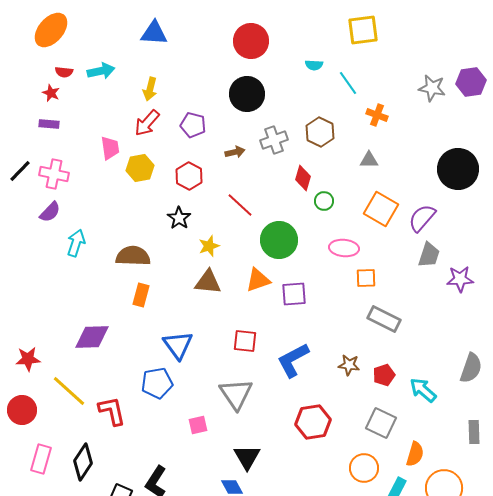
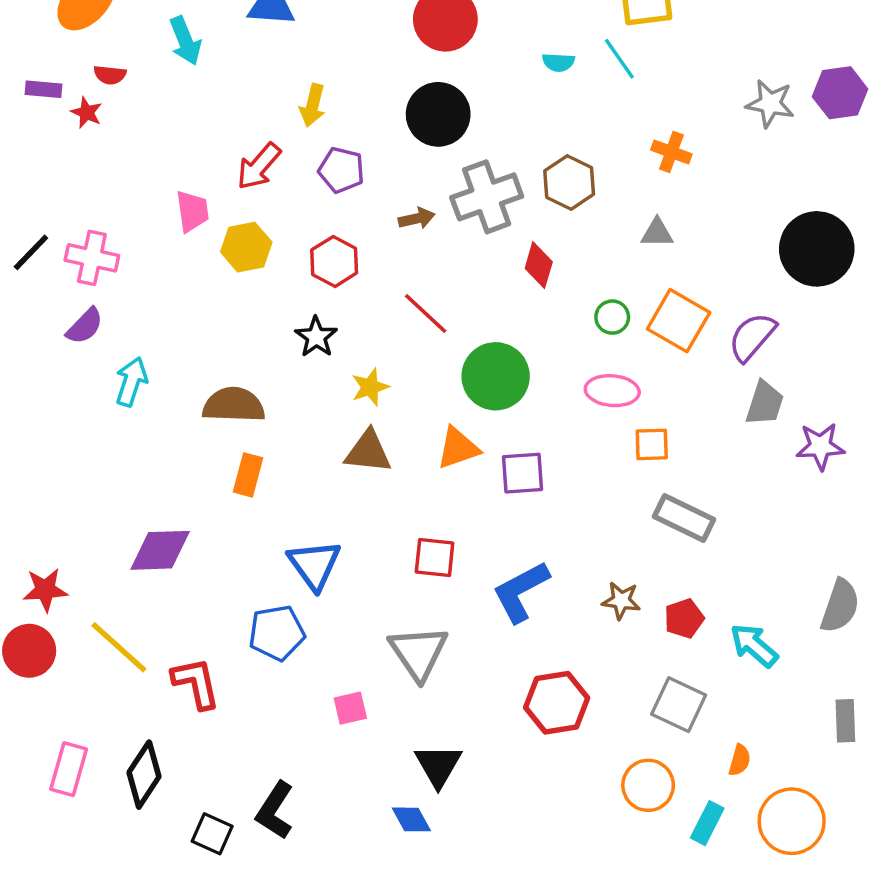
cyan arrow: (101, 71) -> (185, 41), moved, turned 80
cyan line: (348, 83) -> (619, 59), moved
yellow arrow: (150, 89) -> (313, 105), moved
purple rectangle: (49, 124) -> (43, 89), moved
gray cross: (274, 140) -> (487, 197), size x1.4
green circle: (324, 201) -> (612, 317), moved
red circle: (22, 410) -> (29, 651), moved
orange semicircle: (415, 454) -> (740, 760), size x0.7

